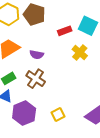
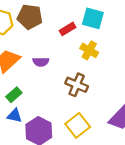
brown cross: (36, 79) -> (77, 85), moved
yellow square: (58, 115) -> (78, 125), size x1.5

